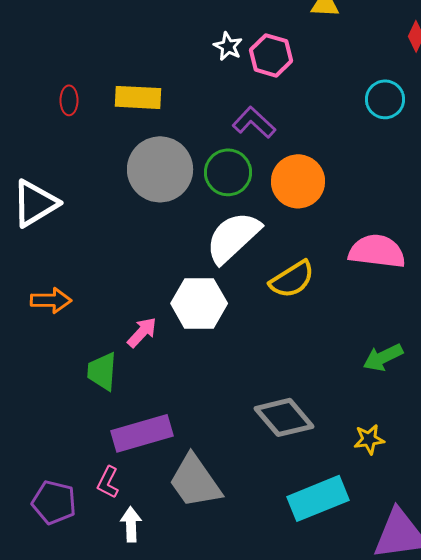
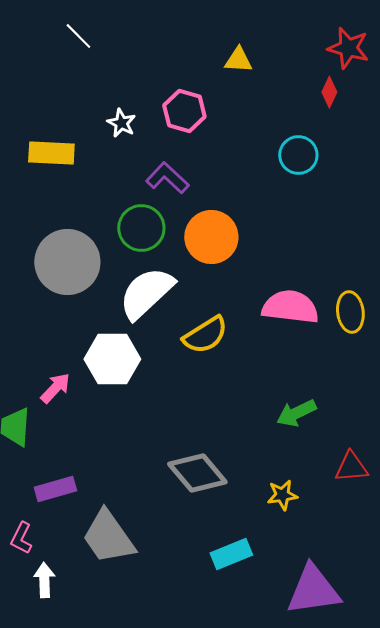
white star: (228, 46) -> (121, 123), moved
gray circle: (160, 169) -> (67, 262), moved
purple rectangle: (142, 433) -> (55, 489), size x0.7
cyan rectangle: (318, 498) -> (231, 554), size x0.7

